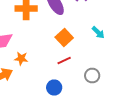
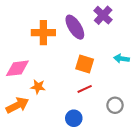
cyan arrow: (98, 32) -> (122, 59), turned 144
orange square: (64, 38) -> (85, 64), turned -30

